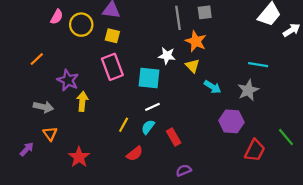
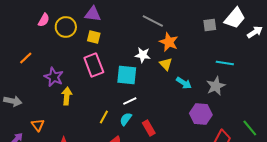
gray square: (205, 12) -> (210, 25), moved
gray line: (178, 18) -> (153, 21), turned -55
gray arrow: (43, 107) -> (13, 101), moved

